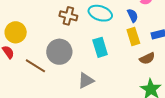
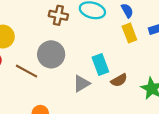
cyan rectangle: (100, 47) -> (100, 64), moved
brown semicircle: (147, 58) -> (119, 80), moved

